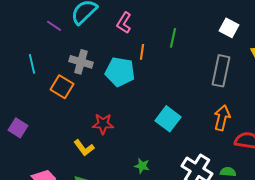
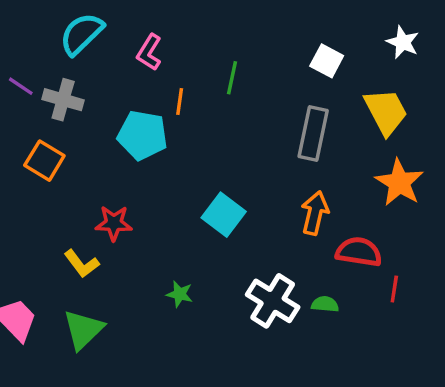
purple line: (54, 26) -> (21, 86), moved
gray cross: (81, 62) -> (63, 100), moved

